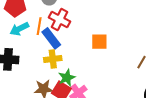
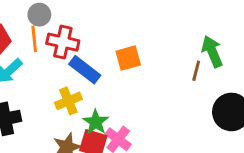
orange line: (39, 26) -> (34, 39), moved
blue rectangle: (51, 38) -> (85, 70), moved

